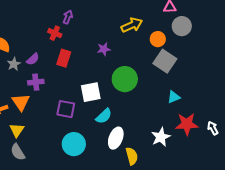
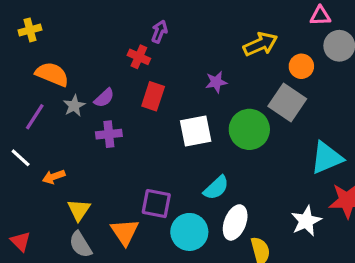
gray square: (165, 61) -> (287, 103), moved
white square: (91, 92) -> (196, 131), moved
cyan triangle: (174, 97) -> (327, 158), size x1.6
orange triangle: (21, 102) -> (125, 232), moved
purple square: (66, 109) -> (156, 204), moved
cyan circle: (74, 144) -> (189, 232), moved

